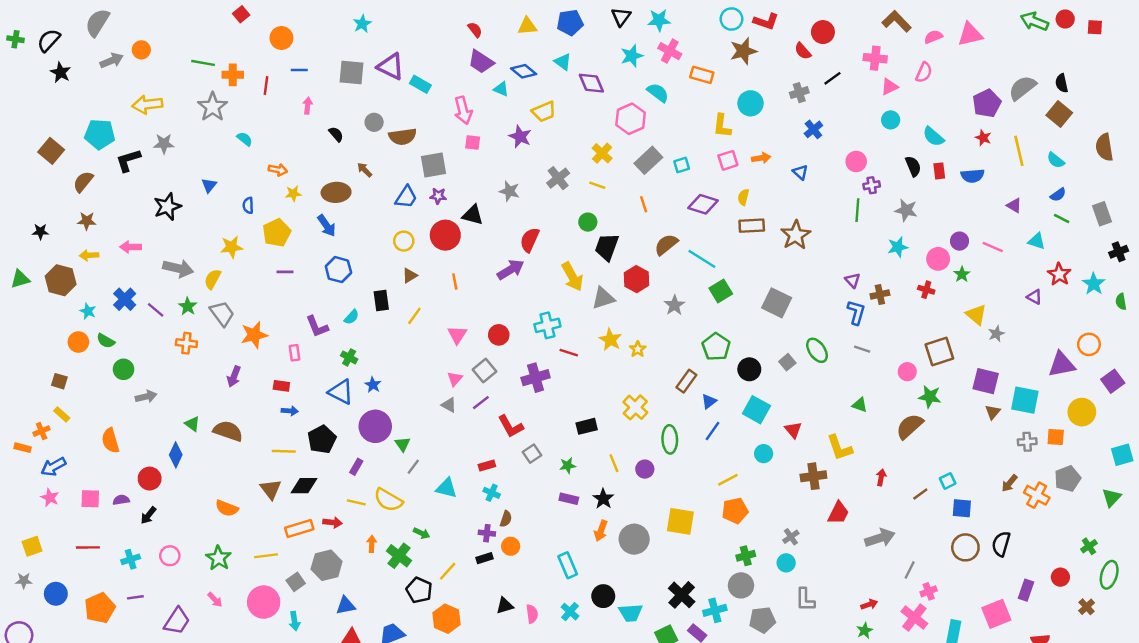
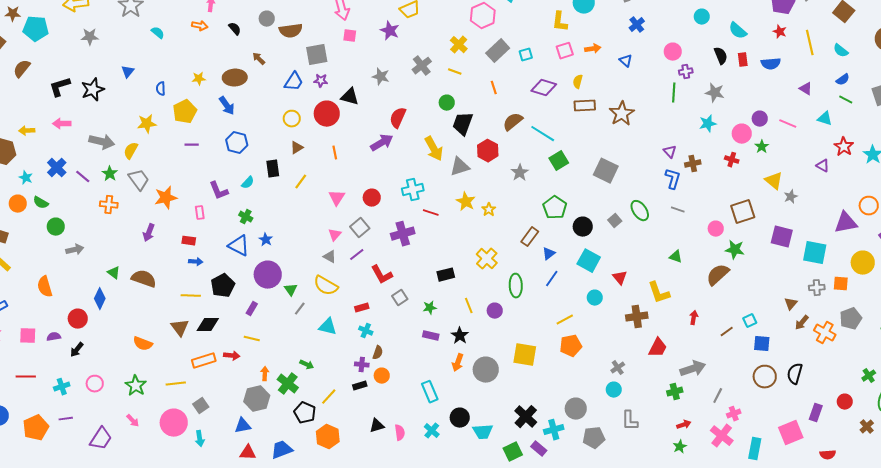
black L-shape: (128, 160) -> (60, 87), moved
orange arrow: (278, 170) -> (200, 26), moved
brown star: (87, 221) -> (13, 14), moved
brown triangle: (993, 412) -> (791, 304), moved
yellow semicircle: (388, 500) -> (326, 286), moved
green cross: (746, 556) -> (675, 392), moved
gray hexagon: (327, 565) -> (257, 399), moved

